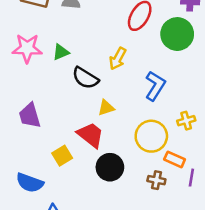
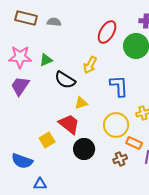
blue L-shape: (155, 86) -> (119, 86), turned -35
purple trapezoid: (30, 115) -> (20, 86), moved, turned 50
brown cross: (156, 180) -> (120, 159), turned -32

